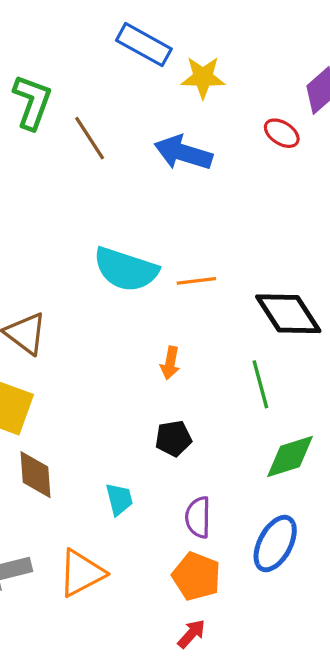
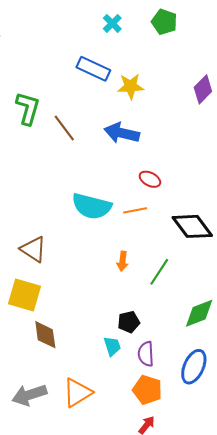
red ellipse: (282, 133) -> (150, 179), moved
green line: (260, 384) -> (159, 272), moved, turned 52
black pentagon: (173, 438) -> (129, 322), moved
cyan trapezoid: (119, 499) -> (112, 346), moved

